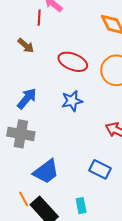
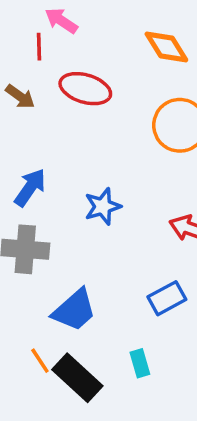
red ellipse: (73, 62) -> (85, 89), moved
blue star: (72, 101) -> (103, 206), moved
blue rectangle: (100, 169) -> (167, 298), turned -50

